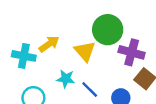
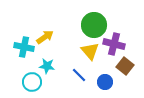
yellow triangle: (85, 51) -> (90, 51), moved
cyan star: (66, 79) -> (47, 66), moved

